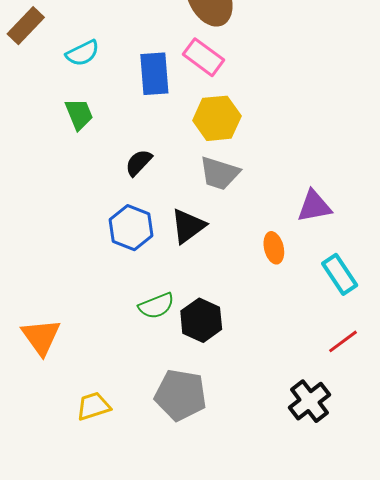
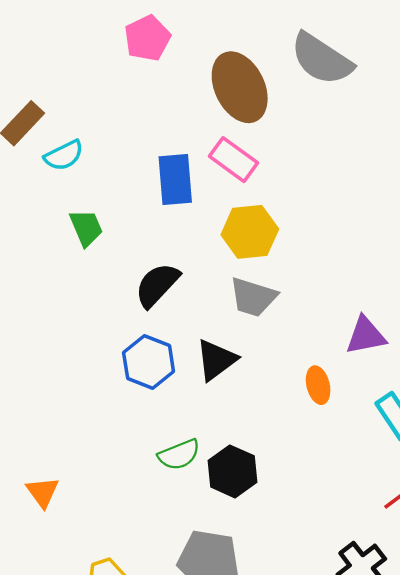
cyan semicircle: (83, 53) -> (64, 155), moved
black semicircle: (139, 163) -> (157, 285), size x1.4
orange triangle: (41, 337) -> (43, 492), size x0.7

